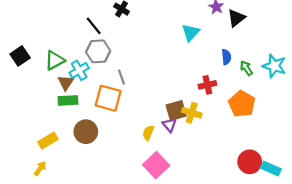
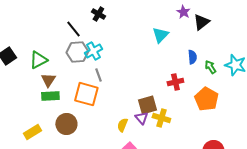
cyan cross: (79, 70) -> (93, 51), moved
yellow cross: (192, 113) -> (161, 118), moved

